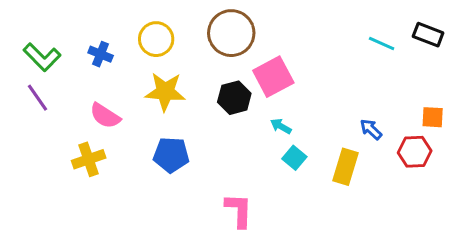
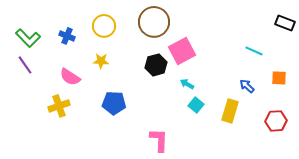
cyan line: (382, 44) -> (254, 51), moved
yellow star: (165, 92) -> (101, 61), moved, size x0.6
orange square: (433, 117) -> (279, 78), moved
red hexagon: (415, 152) -> (276, 121), moved

